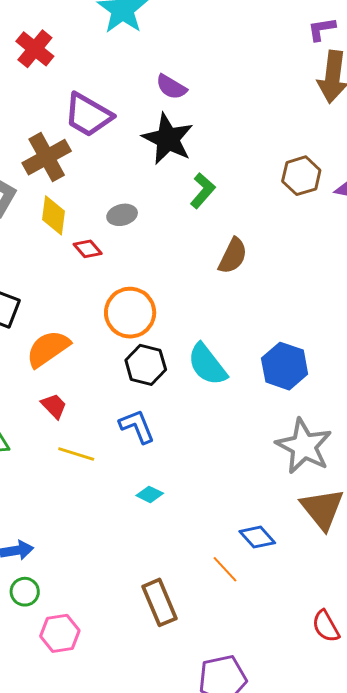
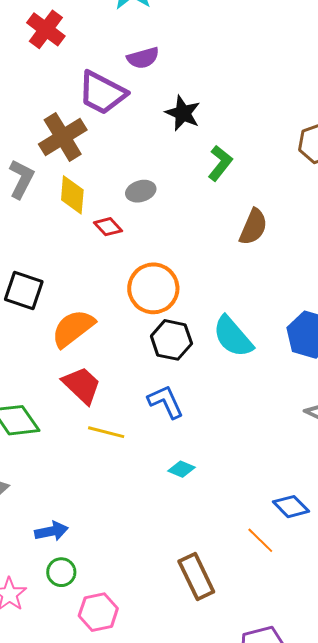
purple semicircle: (171, 87) -> (143, 58), moved, turned -44
black star: (168, 139) -> (183, 113), size x0.7
red trapezoid: (54, 406) -> (82, 385), size x1.5

